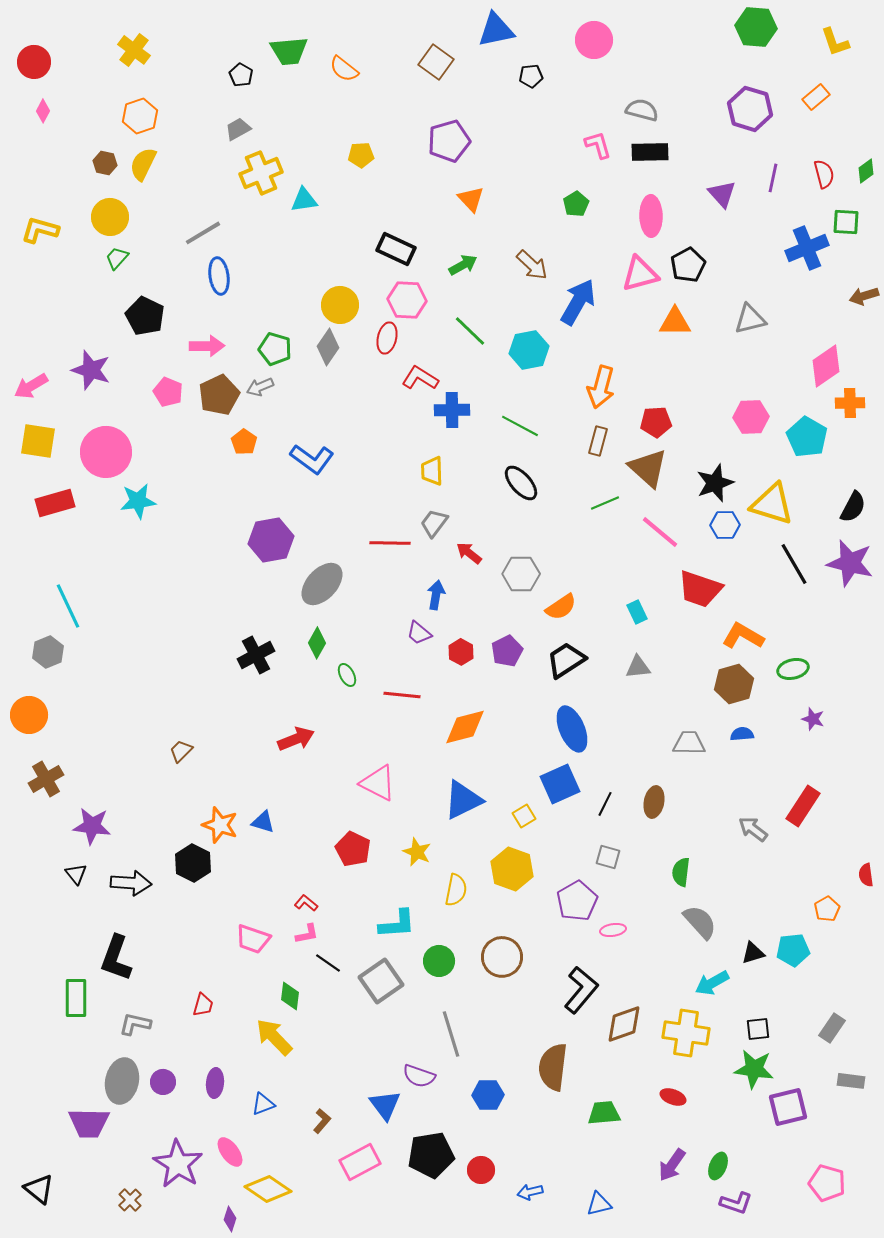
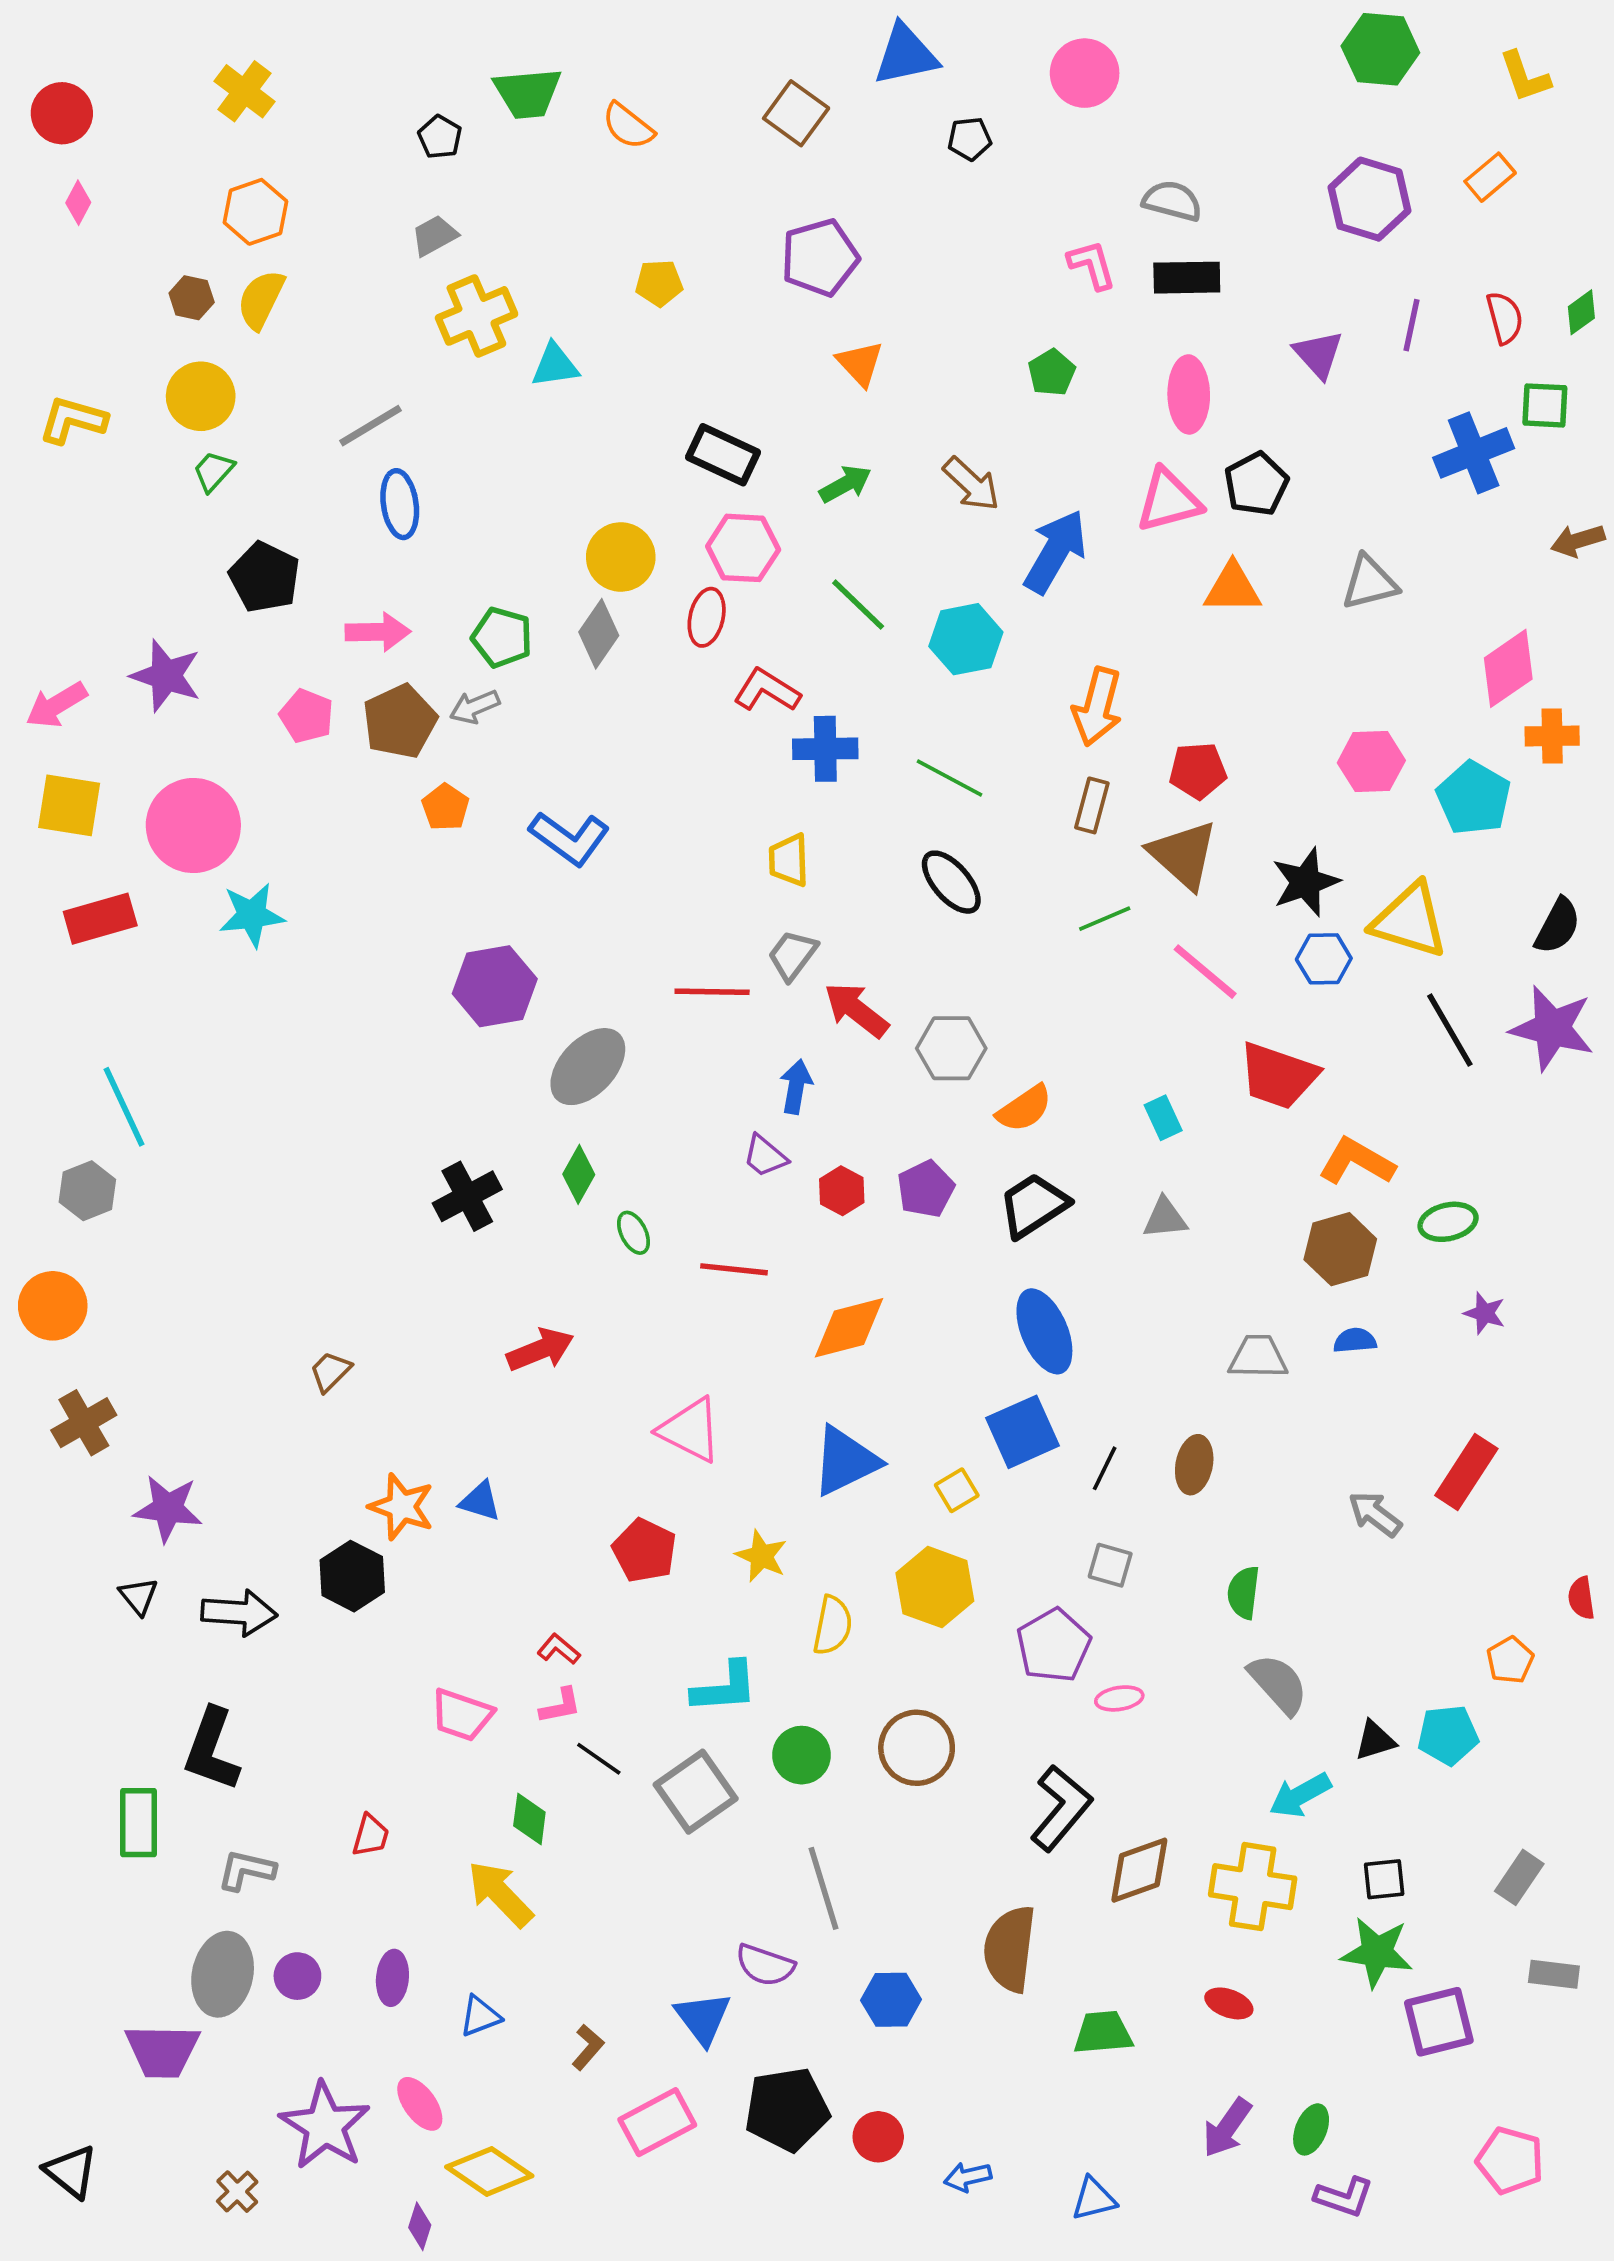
red arrow: (469, 553) -> (856, 1010), size x1.4

